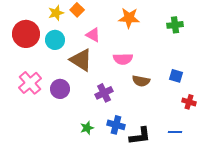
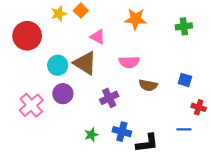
cyan circle: (55, 40) -> (58, 65), moved
pink cross: (30, 83) -> (31, 105), moved
blue line: (175, 132) -> (184, 129), moved

